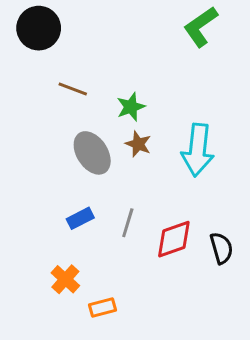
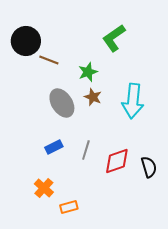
green L-shape: (201, 27) -> (114, 38), moved
black circle: (39, 28) -> (26, 41), moved

